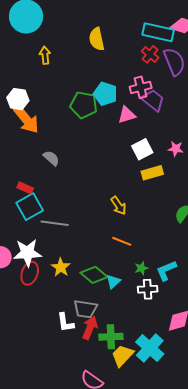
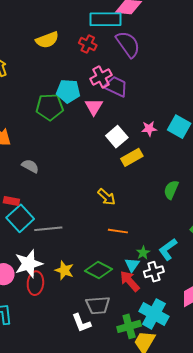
yellow semicircle: (97, 39) -> (47, 40), turned -85
red cross: (150, 54) -> (88, 44), moved
pink triangle: (127, 115) -> (94, 107), turned -30
cyan triangle: (113, 282) -> (132, 265), moved
red arrow: (90, 328) -> (130, 281), moved, turned -50
cyan cross: (150, 348) -> (154, 314), moved

